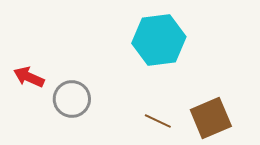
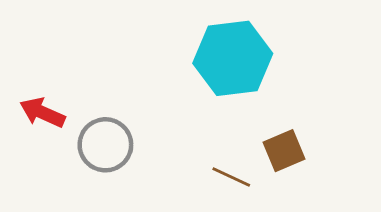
brown square: (211, 118) -> (284, 151), moved, size x0.7

